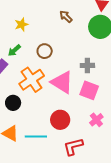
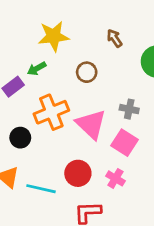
yellow star: (21, 24) -> (54, 36), size x1.6
brown circle: (45, 51) -> (87, 72), moved
pink cross: (96, 120) -> (115, 178), moved, turned -32

